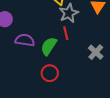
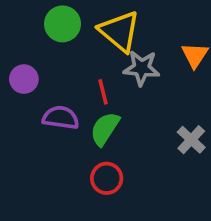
gray star: (69, 13) -> (142, 68), turned 30
red line: (66, 33) -> (103, 92), moved

